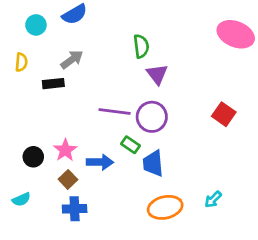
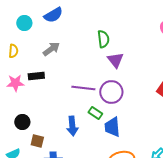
black rectangle: (53, 84) -> (36, 76), moved
pink star: (65, 150) -> (15, 83), moved, turned 30
blue arrow: (100, 162) -> (72, 126), turned 84
brown square: (68, 179) -> (37, 141), moved, turned -32

